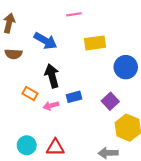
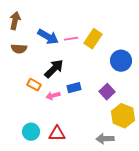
pink line: (74, 14) -> (71, 39), moved
yellow rectangle: (95, 43) -> (93, 39), turned -48
black arrow: (52, 76) -> (54, 69), turned 60

